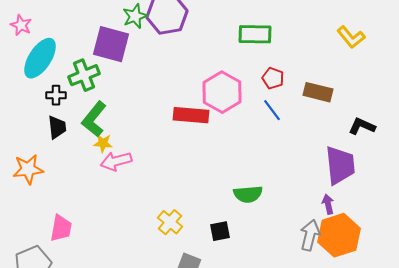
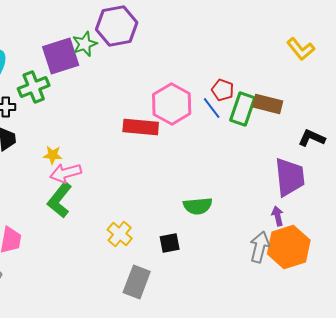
green star: (135, 16) -> (85, 44), moved
green rectangle: (255, 34) -> (243, 109), moved, turned -72
purple square: (111, 44) -> (61, 56), turned -33
blue line: (272, 110) -> (212, 108), moved
green L-shape: (94, 119) -> (60, 200), moved

